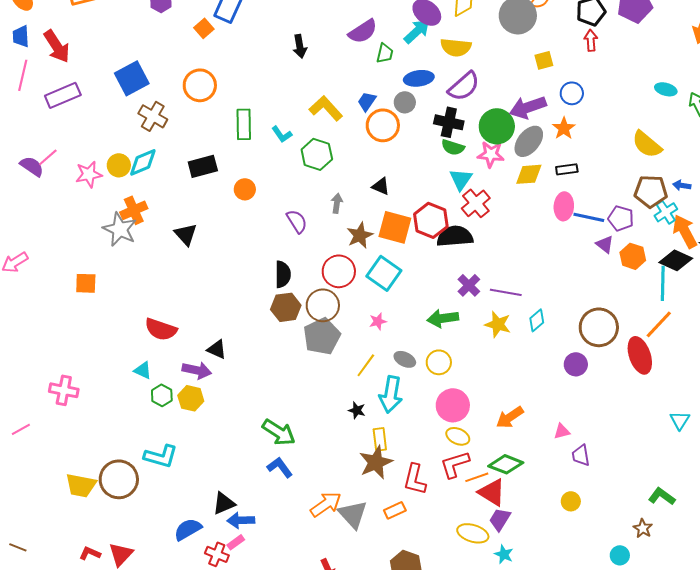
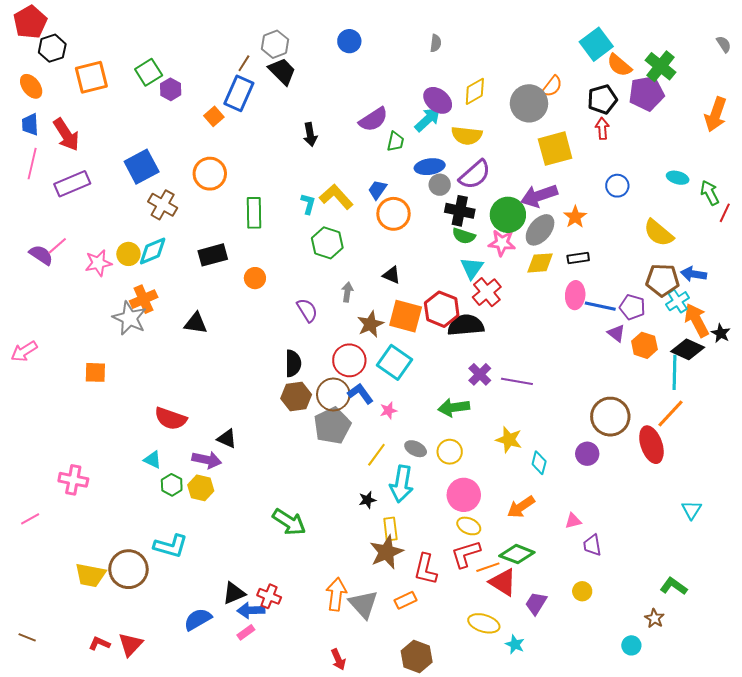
yellow square: (544, 60) -> (555, 149), size x1.8
blue circle: (572, 93) -> (617, 186), moved
gray circle: (405, 102) -> (440, 185), moved
cyan L-shape: (282, 134) -> (308, 204), moved, turned -130
blue arrow: (682, 185) -> (694, 274), size x1.4
black triangle: (186, 234) -> (196, 323), turned -40
cyan diamond: (537, 320) -> (539, 463), moved, turned -35
yellow star: (498, 324) -> (509, 440), moved
black star: (357, 410) -> (367, 500), turned -30
blue L-shape: (280, 467) -> (360, 393), moved
orange arrow: (326, 504) -> (336, 594), turned -48
purple trapezoid: (500, 519) -> (536, 603), moved
red cross: (217, 554) -> (269, 596), moved

